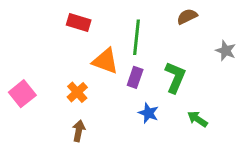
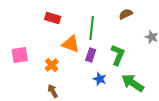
pink square: (22, 94) -> (20, 55), moved, turned 30
green arrow: (197, 119) -> (133, 83), size x1.6
brown arrow: (79, 131) -> (53, 91), turned -40

